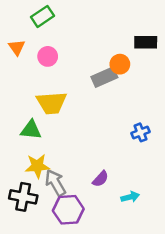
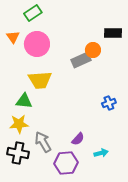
pink circle: (48, 56) -> (37, 44), size x1.6
yellow star: (37, 166) -> (19, 124), moved
purple hexagon: (68, 210) -> (66, 163), moved

